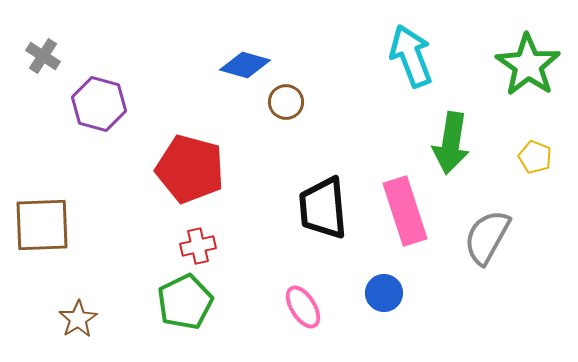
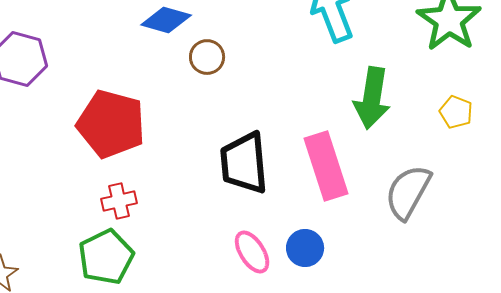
pink ellipse: (303, 307) -> (252, 252), moved

